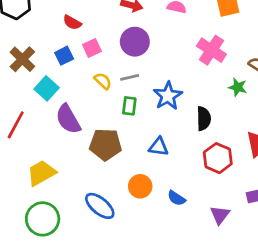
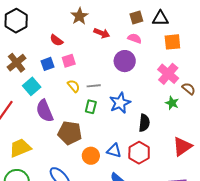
purple circle: (135, 42) -> (125, 61), moved
pink cross: (211, 50) -> (168, 74), moved
blue triangle: (159, 147) -> (114, 151), moved
red hexagon: (218, 158) -> (139, 153), moved
orange circle: (140, 186) -> (91, 156), moved

